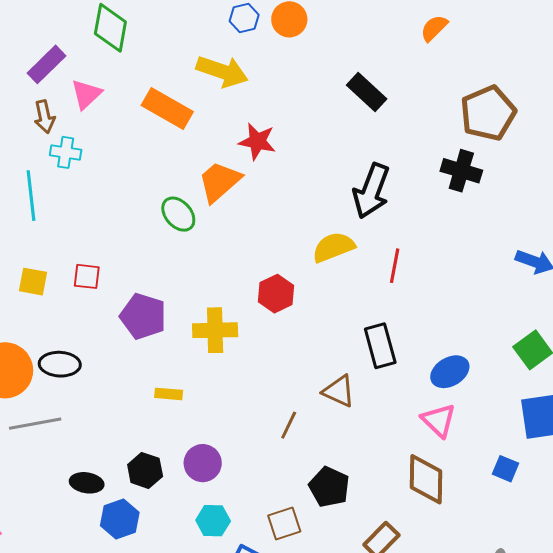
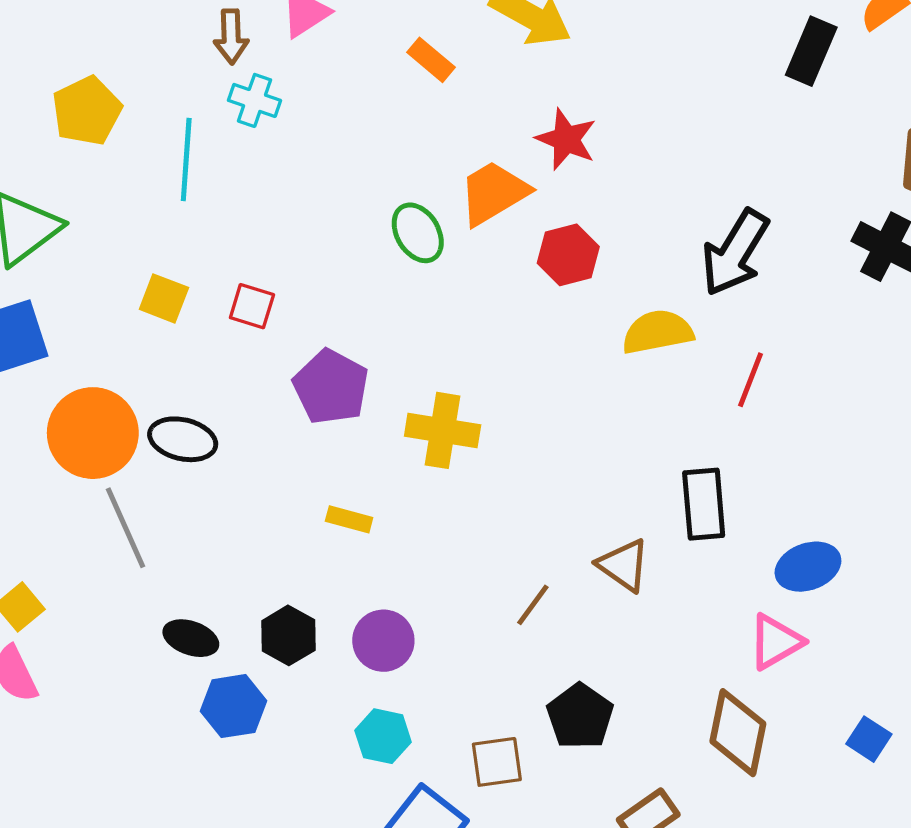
black rectangle: (367, 92) -> (811, 51), moved, turned 60
orange rectangle: (167, 109) -> (431, 60), size x0.6
red hexagon: (276, 294) -> (568, 255), moved
pink triangle: (439, 420) -> (776, 642), turned 36
gray line: (35, 424) -> (125, 528), turned 66

